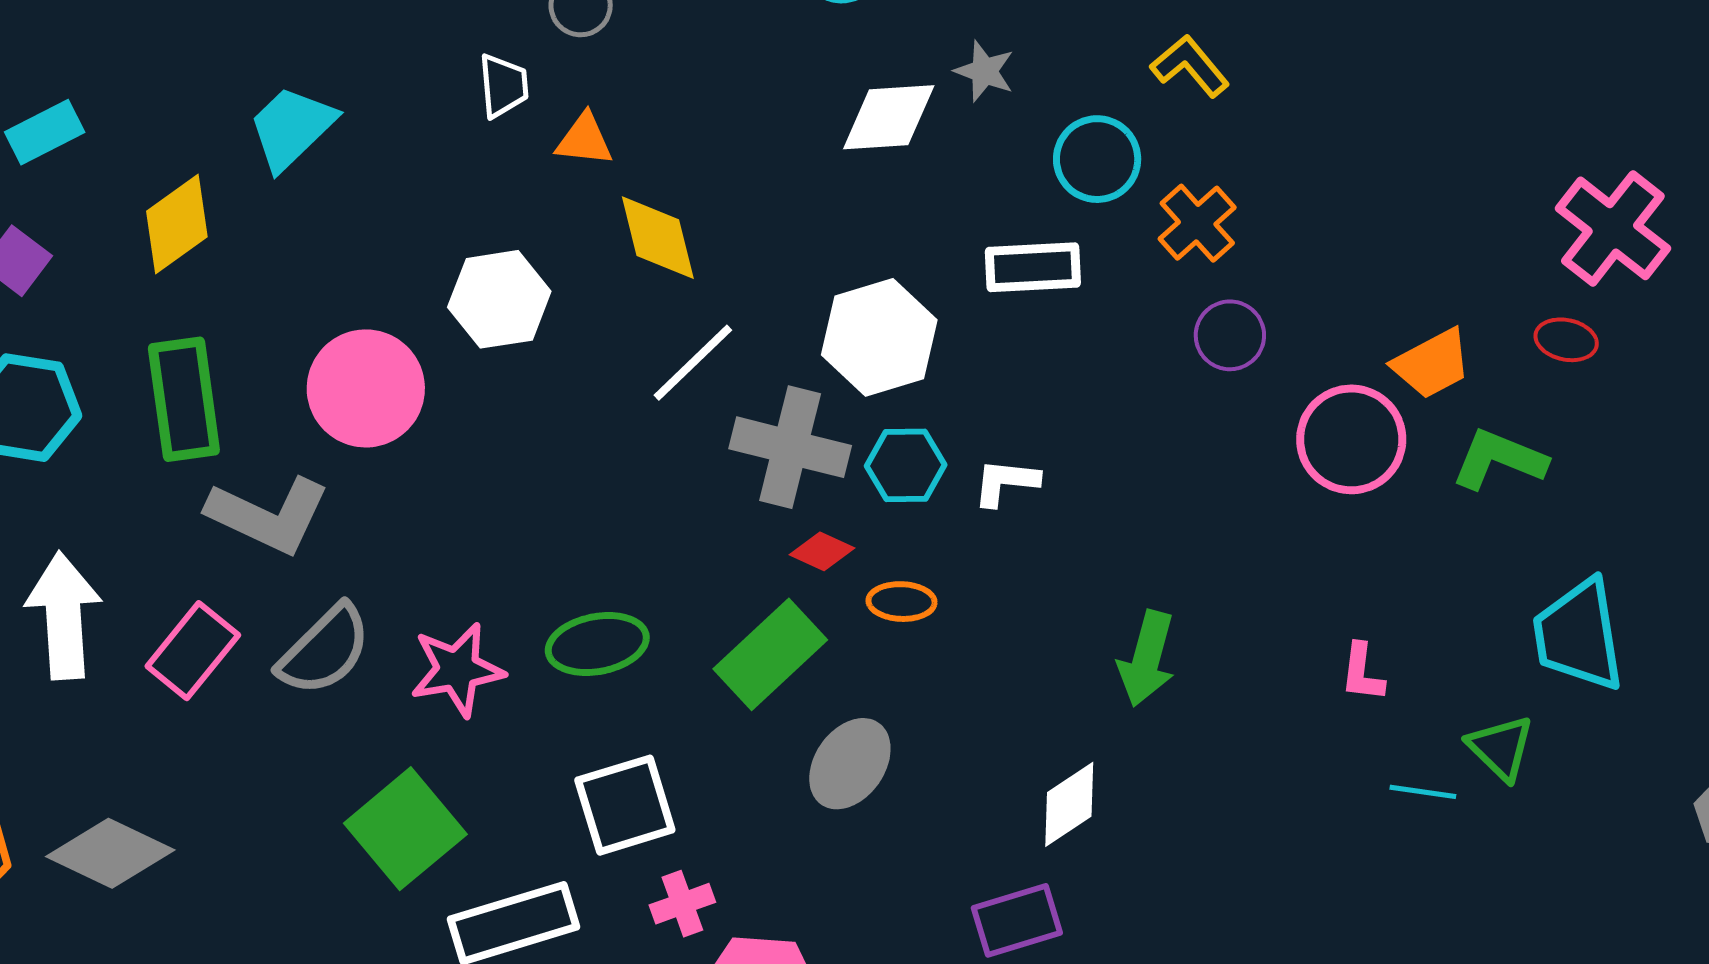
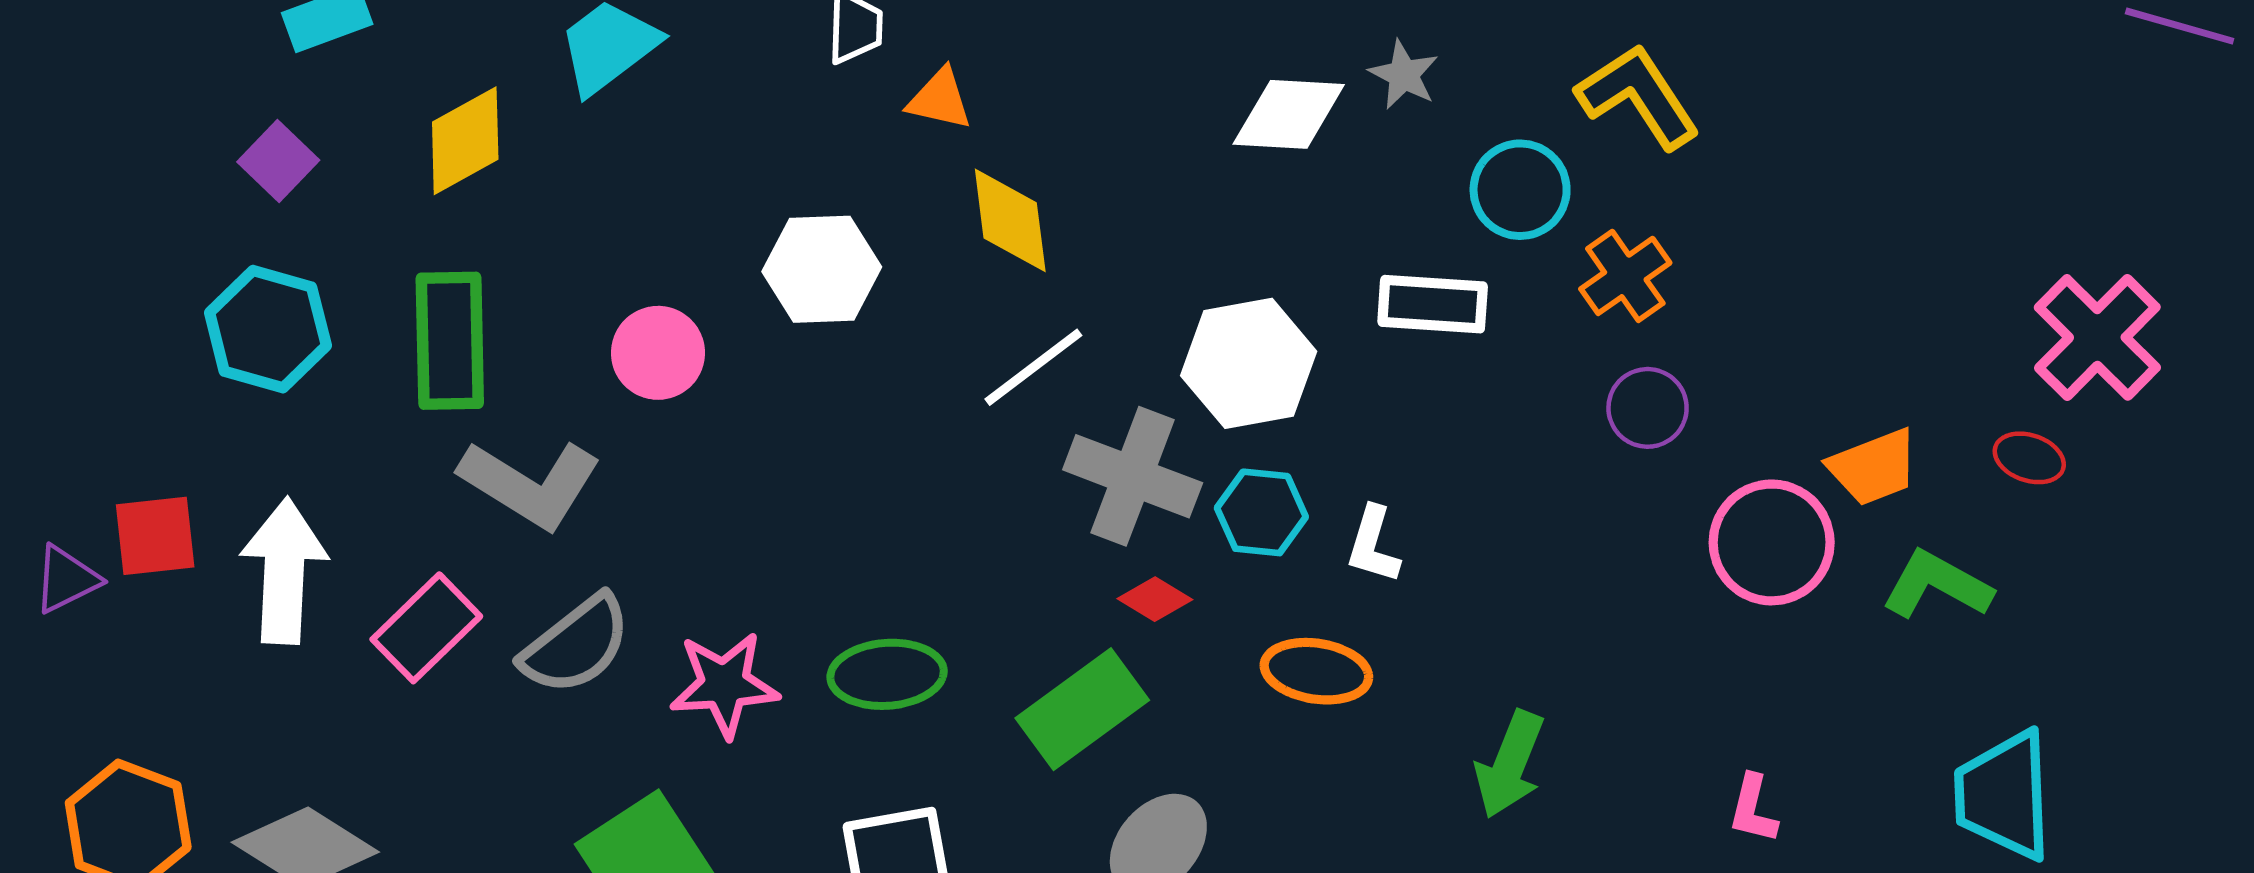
yellow L-shape: (1190, 66) -> (1638, 96), size x1.4
pink circle: (366, 388) -> (658, 353), size x0.7
white L-shape: (1006, 482) -> (1373, 545), turned -86
orange ellipse: (902, 602) -> (1316, 671), moved, size x1.4

